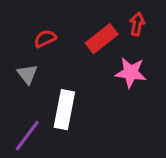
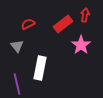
pink star: (131, 73) -> (81, 45), turned 30
purple line: (27, 136) -> (17, 84), turned -50

